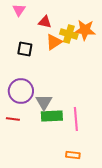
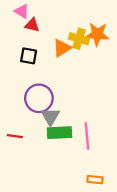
pink triangle: (19, 10) -> (22, 11), turned -32
red triangle: (45, 22) -> (32, 25), moved
purple circle: (21, 91) -> (39, 98), moved
orange rectangle: (73, 155) -> (95, 180), moved

